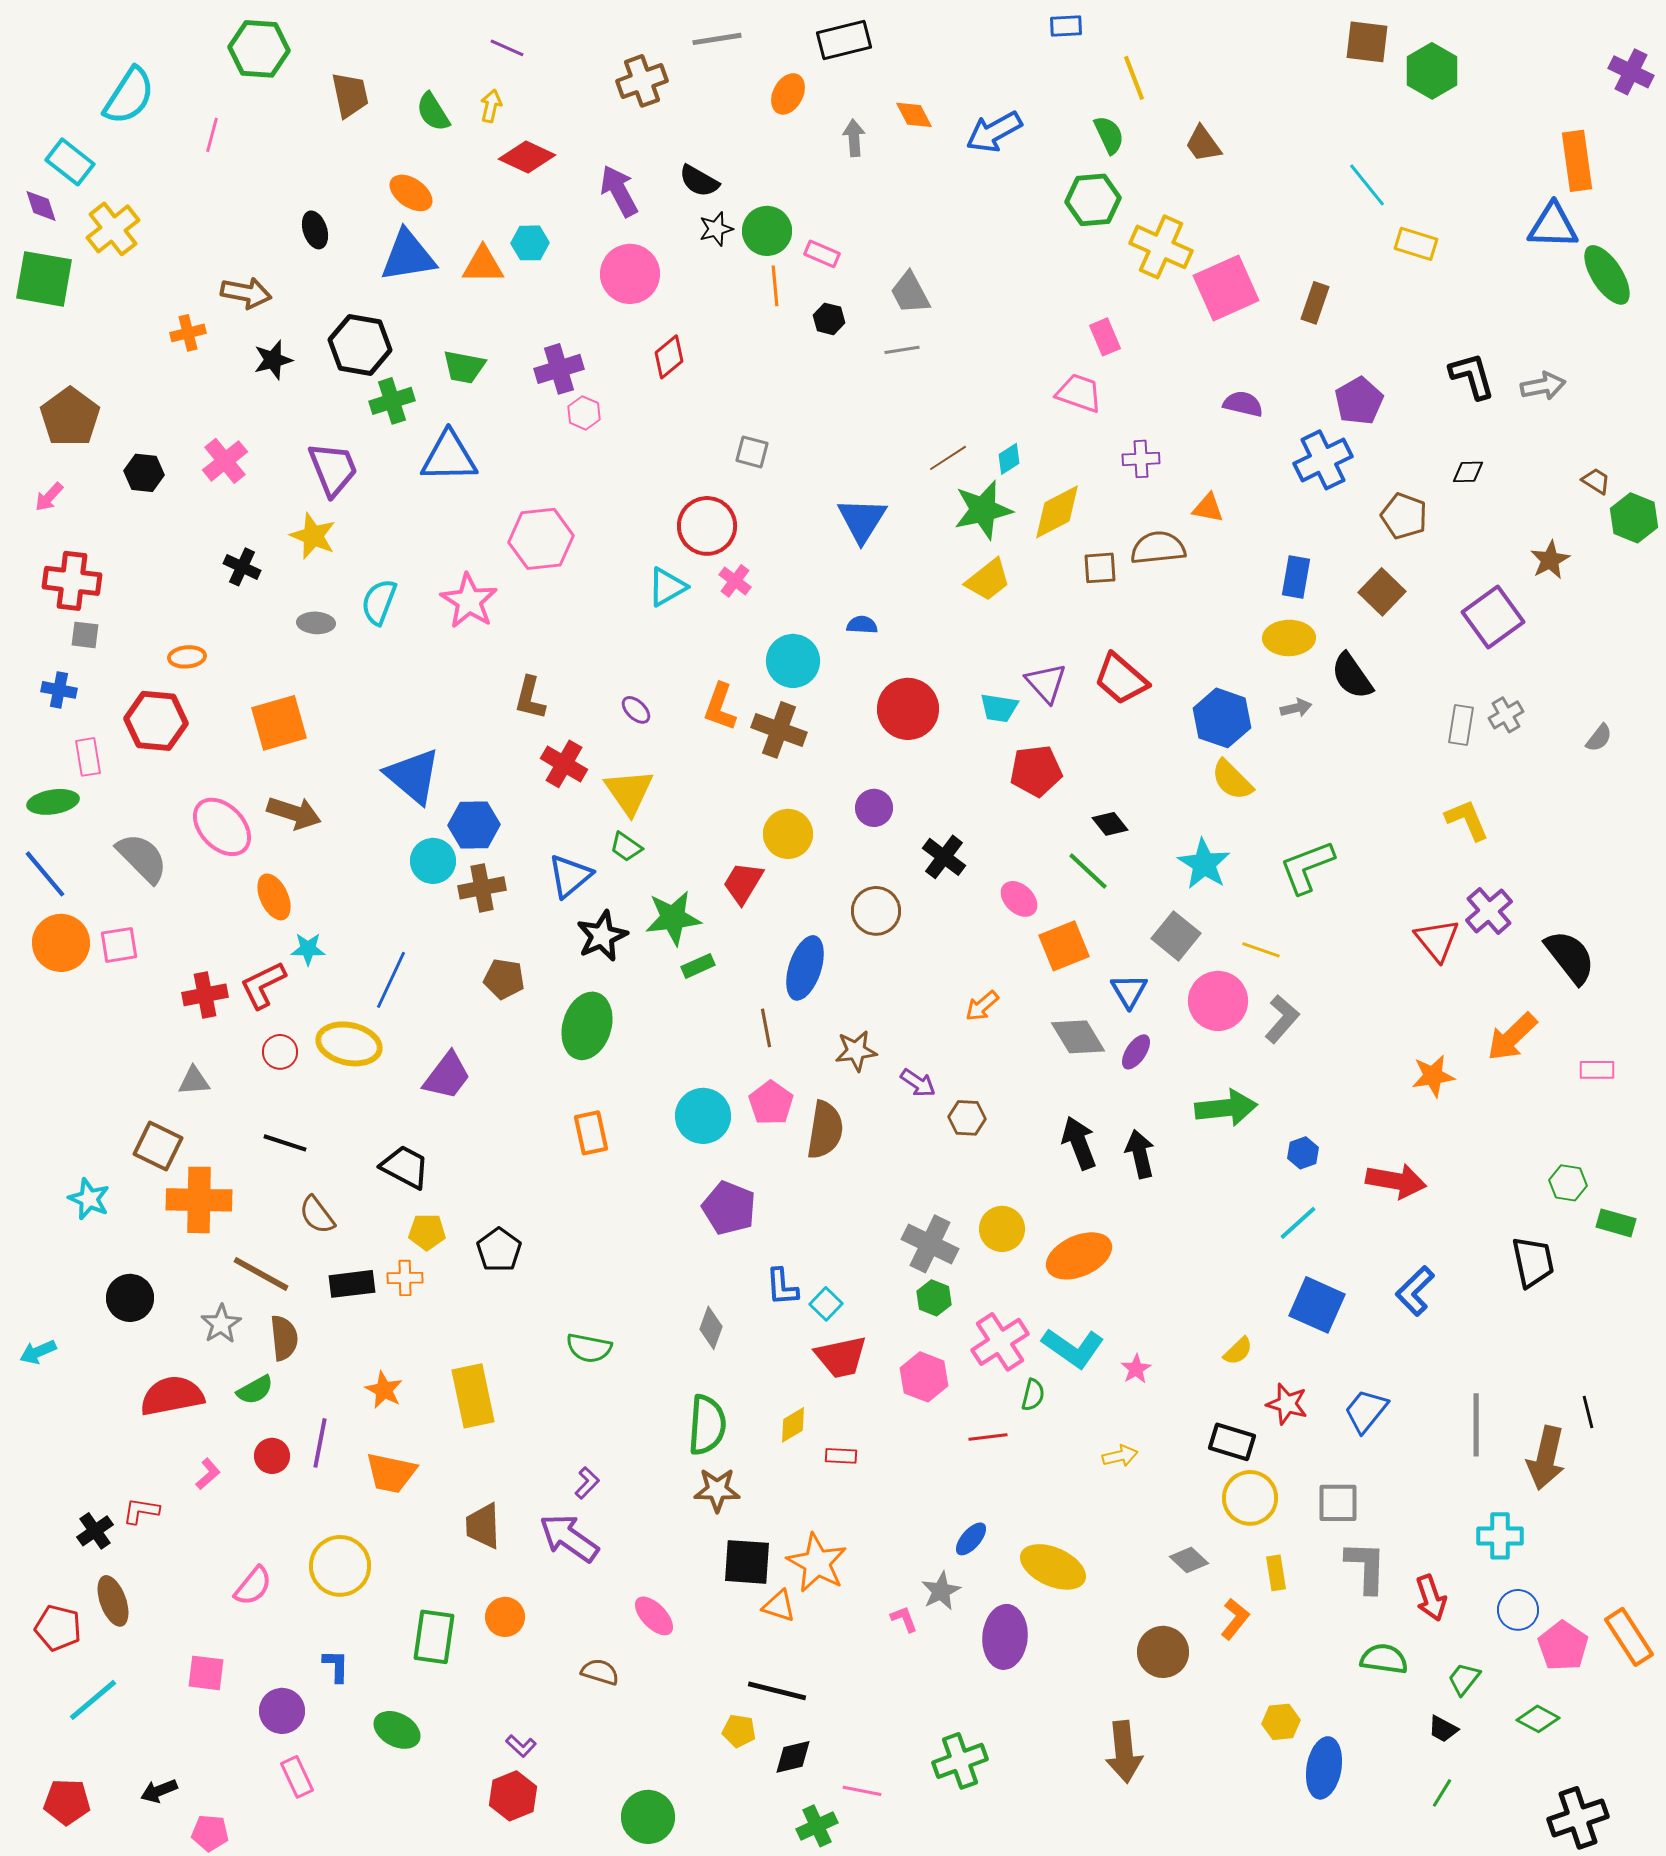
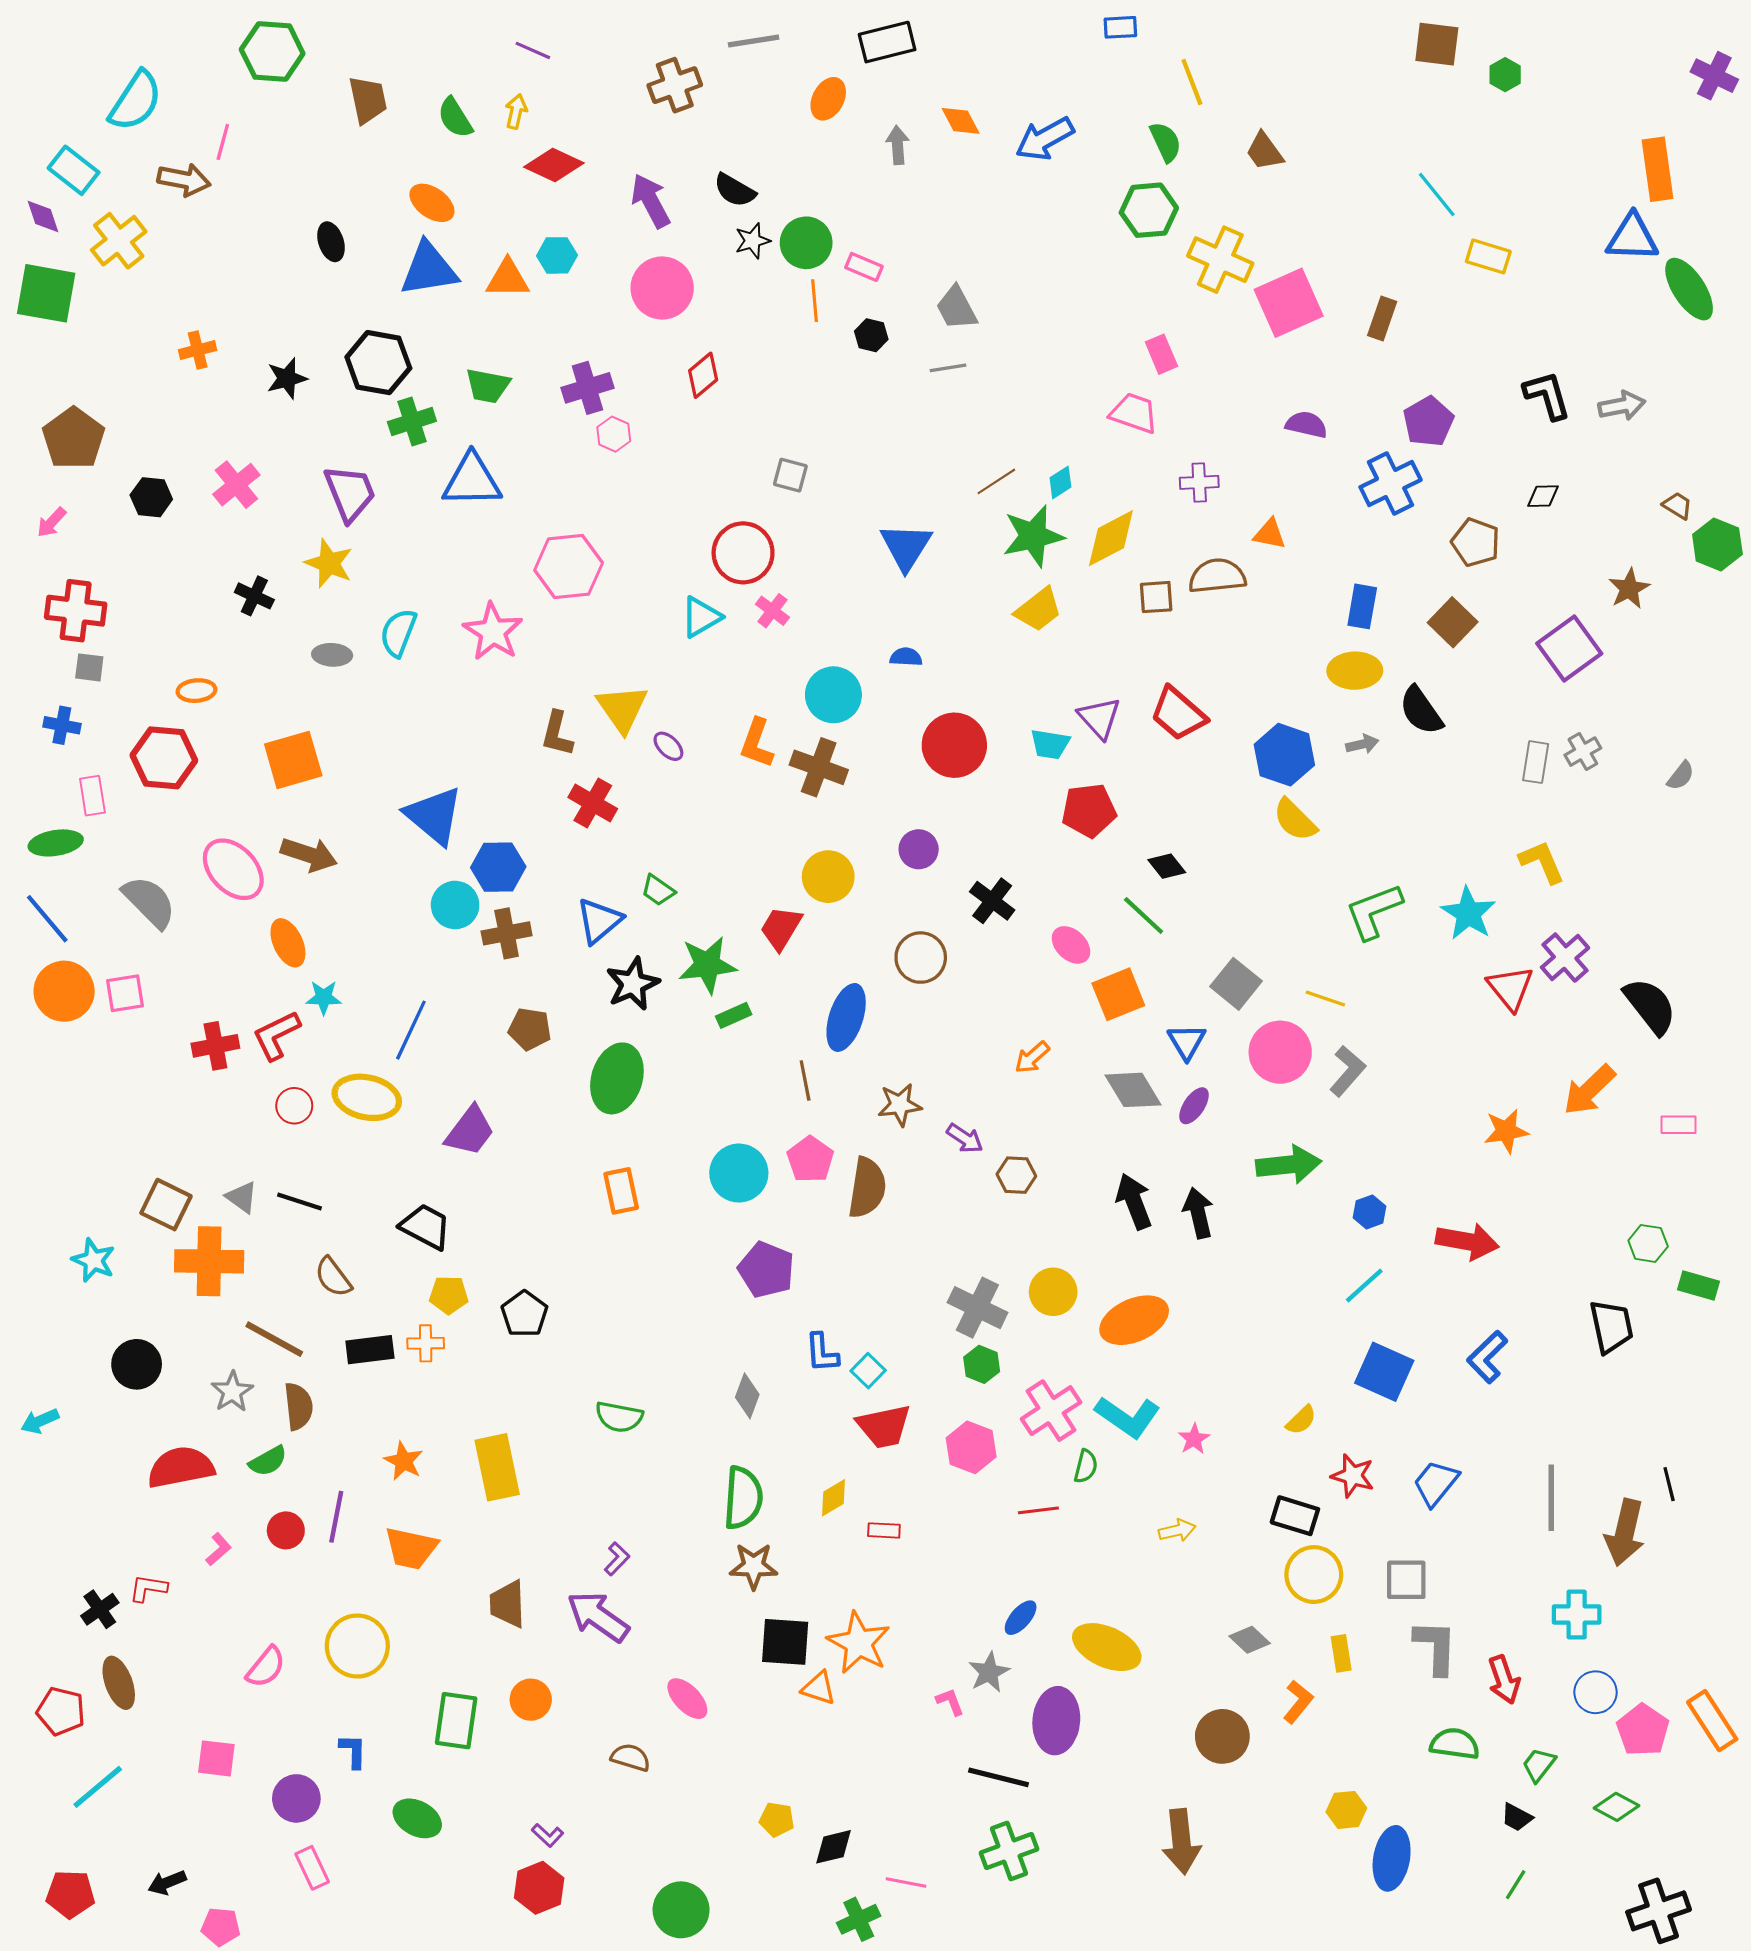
green hexagon: (1432, 71) -> (1505, 75), size x0.6
brown arrow: (246, 293) -> (184, 180), moved
yellow triangle: (629, 792) -> (622, 708), moved
cyan star: (1204, 864) -> (1468, 913), moved
gray triangle: (194, 1081) -> (242, 1197), moved, turned 40
black line: (777, 1691) -> (998, 1777), moved

